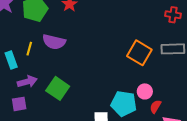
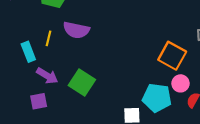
orange square: (139, 53) -> (172, 56), moved
purple arrow: (27, 82) -> (47, 76), turned 48

